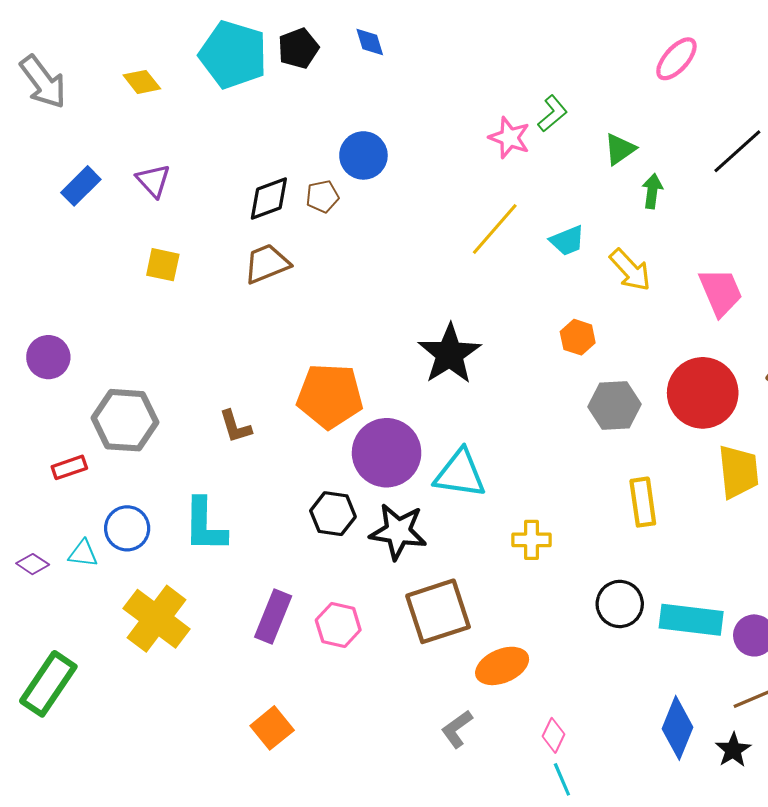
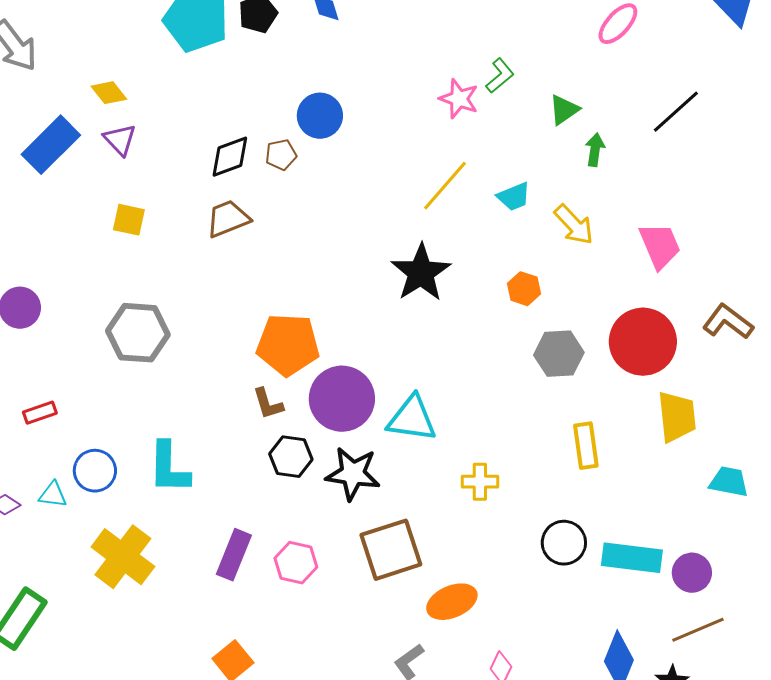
yellow diamond: (142, 82) -> (109, 93), moved
blue rectangle: (81, 186) -> (51, 145), size x1.5
black star: (450, 354) -> (421, 273), moved
gray hexagon: (125, 420) -> (138, 333), moved
brown L-shape: (235, 426) -> (268, 404), moved

